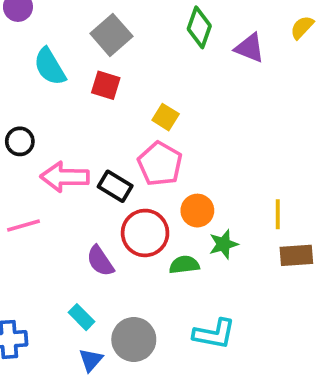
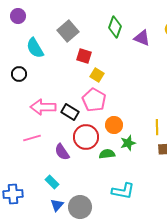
red square: (106, 85) -> (84, 56), moved
black circle: (20, 141) -> (19, 74), moved
pink line: (24, 225) -> (32, 138), moved
gray circle: (134, 339) -> (80, 207), moved

